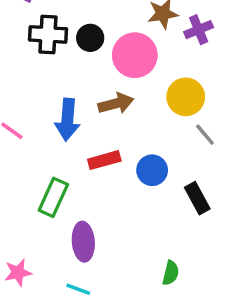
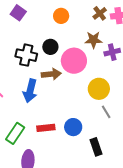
black cross: (48, 34) -> (26, 55), moved
brown arrow: (116, 103) -> (51, 74), moved
red rectangle: (104, 160) -> (46, 128), moved

